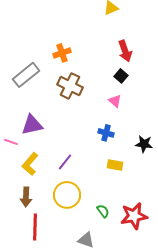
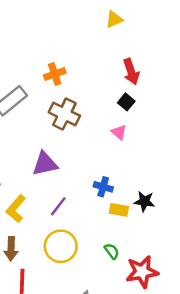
purple triangle: (32, 125) -> (45, 164), moved
blue cross: (106, 133) -> (103, 187), moved
black star: (144, 144) -> (144, 201), moved
green semicircle: (103, 211) -> (112, 251), moved

